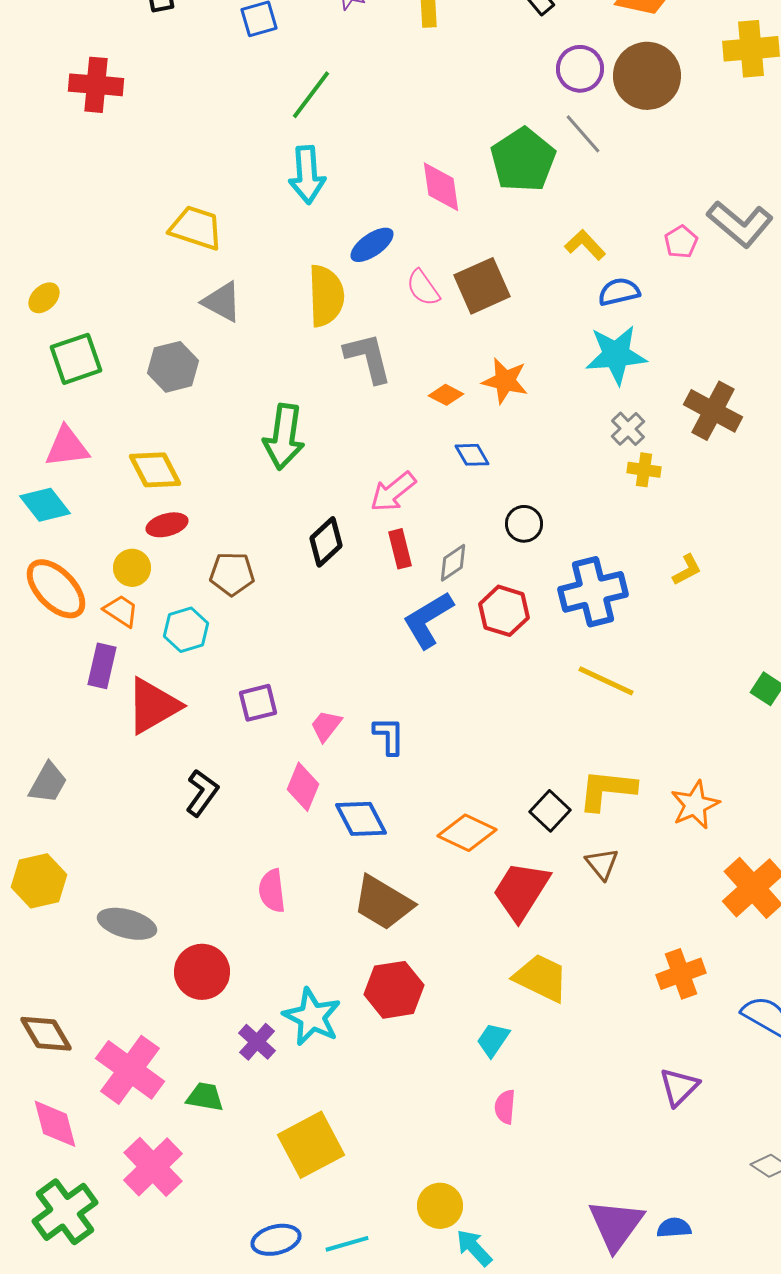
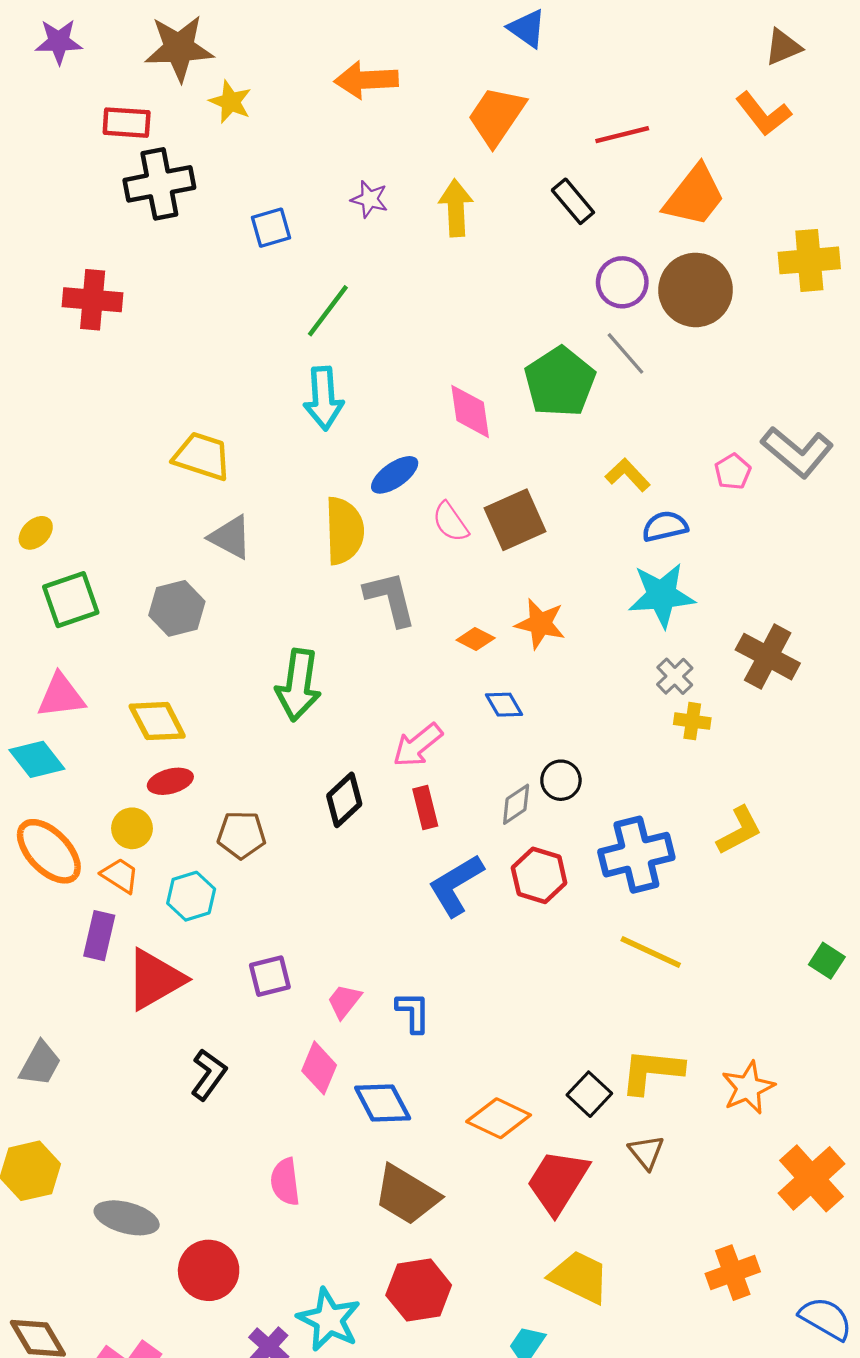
gray diamond: (453, 563) -> (516, 804), moved
yellow L-shape: (687, 570) -> (739, 831), size x1.4

